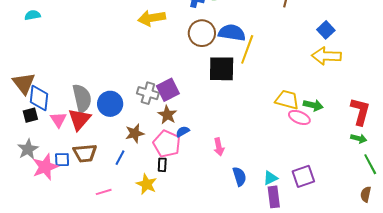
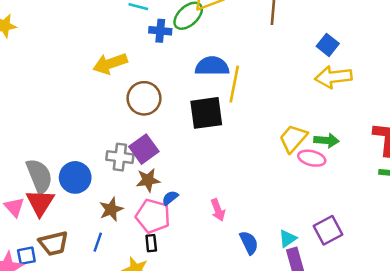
brown circle: (202, 33) -> (144, 98), moved
yellow trapezoid: (287, 100) -> (293, 139), turned -55
brown star: (167, 115) -> (148, 180), turned -30

